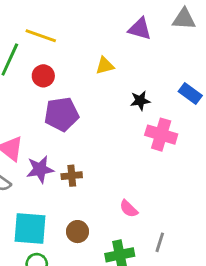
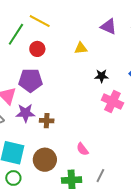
purple pentagon: (62, 114) -> (30, 80), moved
brown circle: (78, 232) -> (45, 160), size x1.5

